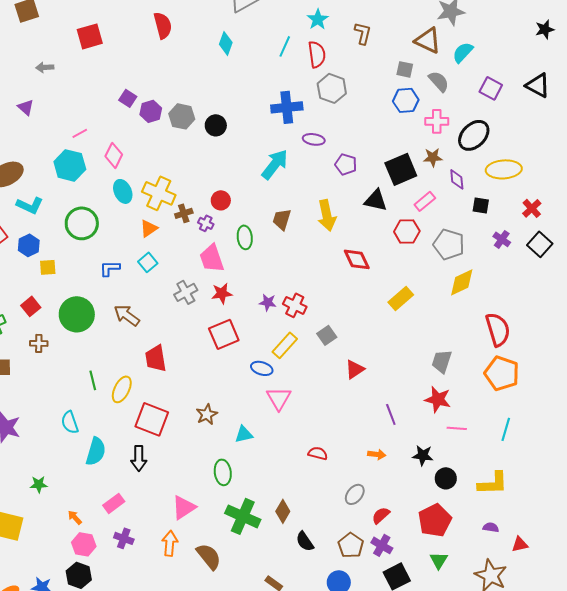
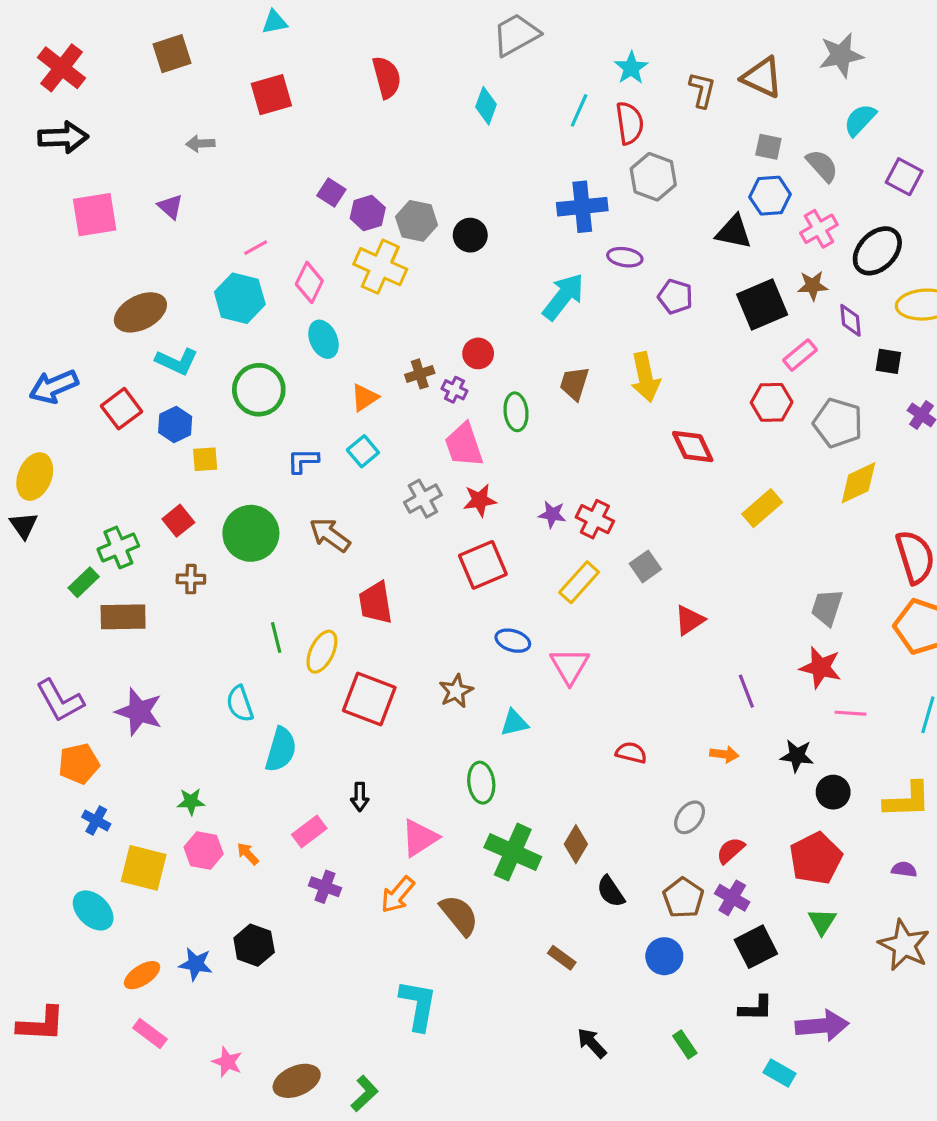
brown triangle: (428, 40) -> (762, 77), moved
pink cross: (437, 121) -> (819, 229), turned -30
yellow cross: (159, 193) -> (380, 267), moved
black triangle: (376, 200) -> (734, 232), moved
blue ellipse: (262, 368) -> (513, 641), moved
black arrow: (139, 458) -> (360, 797), moved, size x0.7
orange arrow: (170, 543) -> (398, 895), turned -145
pink hexagon: (84, 544) -> (204, 850), moved

